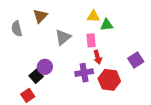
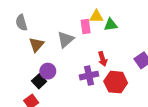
brown triangle: (40, 16) -> (37, 45), moved
gray semicircle: (17, 29) -> (21, 23), moved
pink rectangle: (91, 40) -> (86, 27), moved

